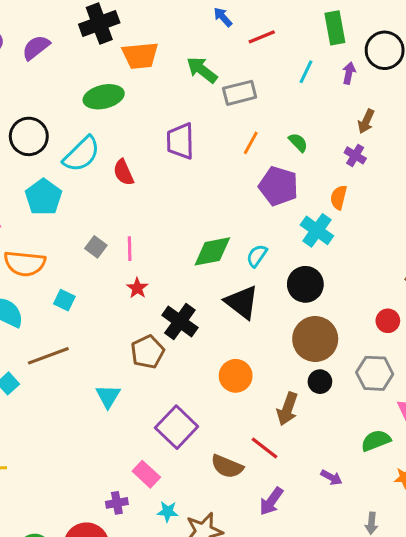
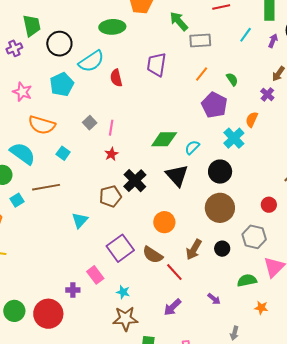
black circle: (320, 382) -> (222, 249), moved
brown semicircle: (227, 466) -> (153, 255), moved
cyan star: (168, 512) -> (123, 292), moved

